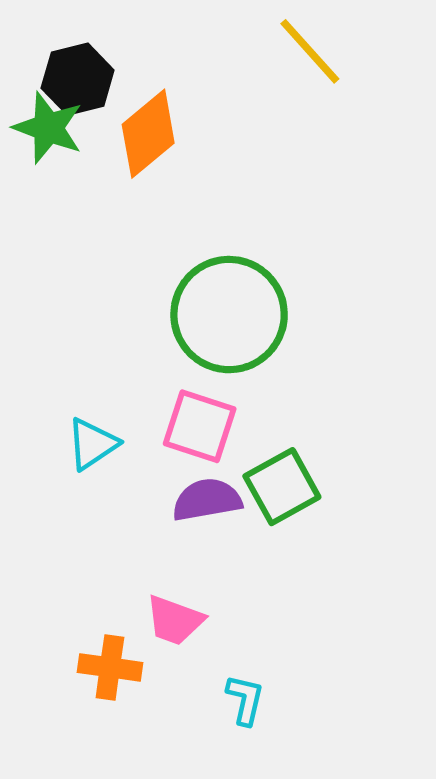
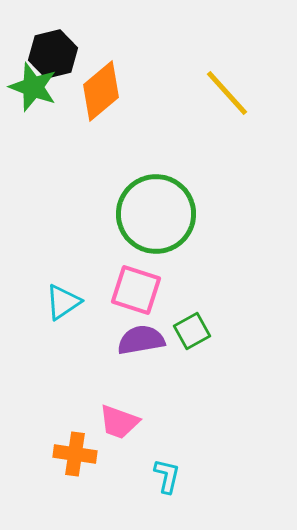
yellow line: (310, 51) -> (227, 93), moved
green square: (282, 487) -> (192, 331), size x0.7

